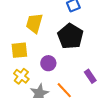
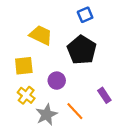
yellow trapezoid: (34, 23) -> (41, 35), turned 100

